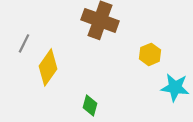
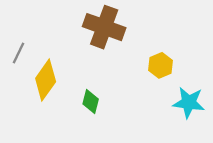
green diamond: (90, 105) -> (91, 101), moved

